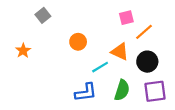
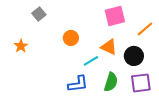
pink square: (126, 18) -> (115, 16), size x1.5
orange line: (144, 32) -> (145, 29), moved

